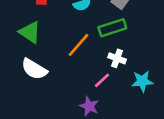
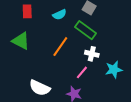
green rectangle: (112, 28) -> (85, 30), turned 60
white semicircle: (34, 69) -> (40, 88), moved

